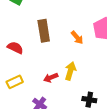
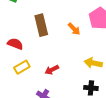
yellow arrow: (70, 71) -> (93, 63), moved, turned -90
yellow rectangle: (15, 82) -> (22, 67), moved

